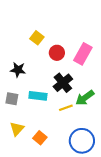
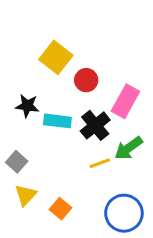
yellow square: (37, 38) -> (56, 57), size x1.5
pink rectangle: (83, 54) -> (125, 101), moved
cyan rectangle: (38, 96) -> (57, 121), moved
gray square: (12, 99) -> (17, 162), moved, turned 32

